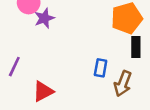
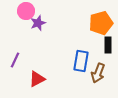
blue rectangle: (101, 68) -> (81, 61), size x1.5

